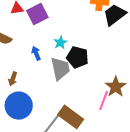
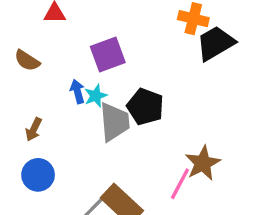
purple square: (37, 14) -> (108, 55), moved
cyan star: (60, 42) -> (96, 96), moved
blue circle: (19, 106) -> (38, 175), size x0.7

